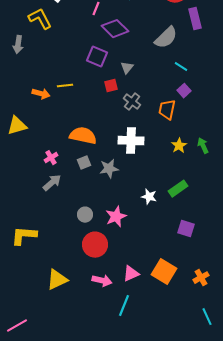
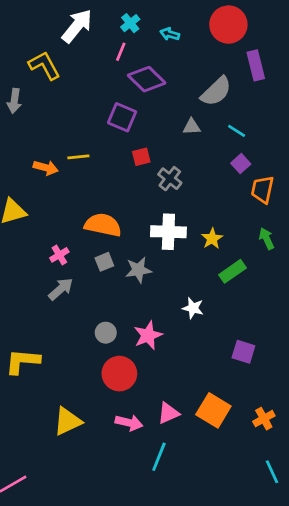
gray triangle: (127, 68) -> (192, 127), moved, turned 48
orange trapezoid: (167, 110) -> (263, 190), moved
yellow star: (179, 146) -> (212, 239), moved
green rectangle: (178, 189) -> (233, 271), moved

